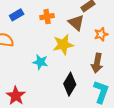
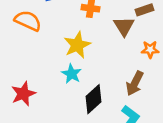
yellow star: (63, 45) -> (77, 45), moved, turned -30
cyan star: (40, 62) -> (72, 74), moved

